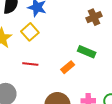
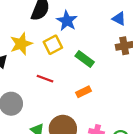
green rectangle: (87, 52) -> (85, 59), moved

